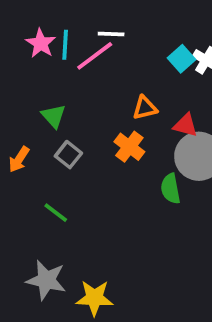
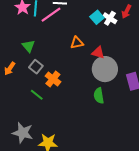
orange cross: (129, 147) -> (53, 79), moved
green semicircle: (171, 189) -> (99, 96), moved
green line: (56, 213) -> (37, 95), moved

